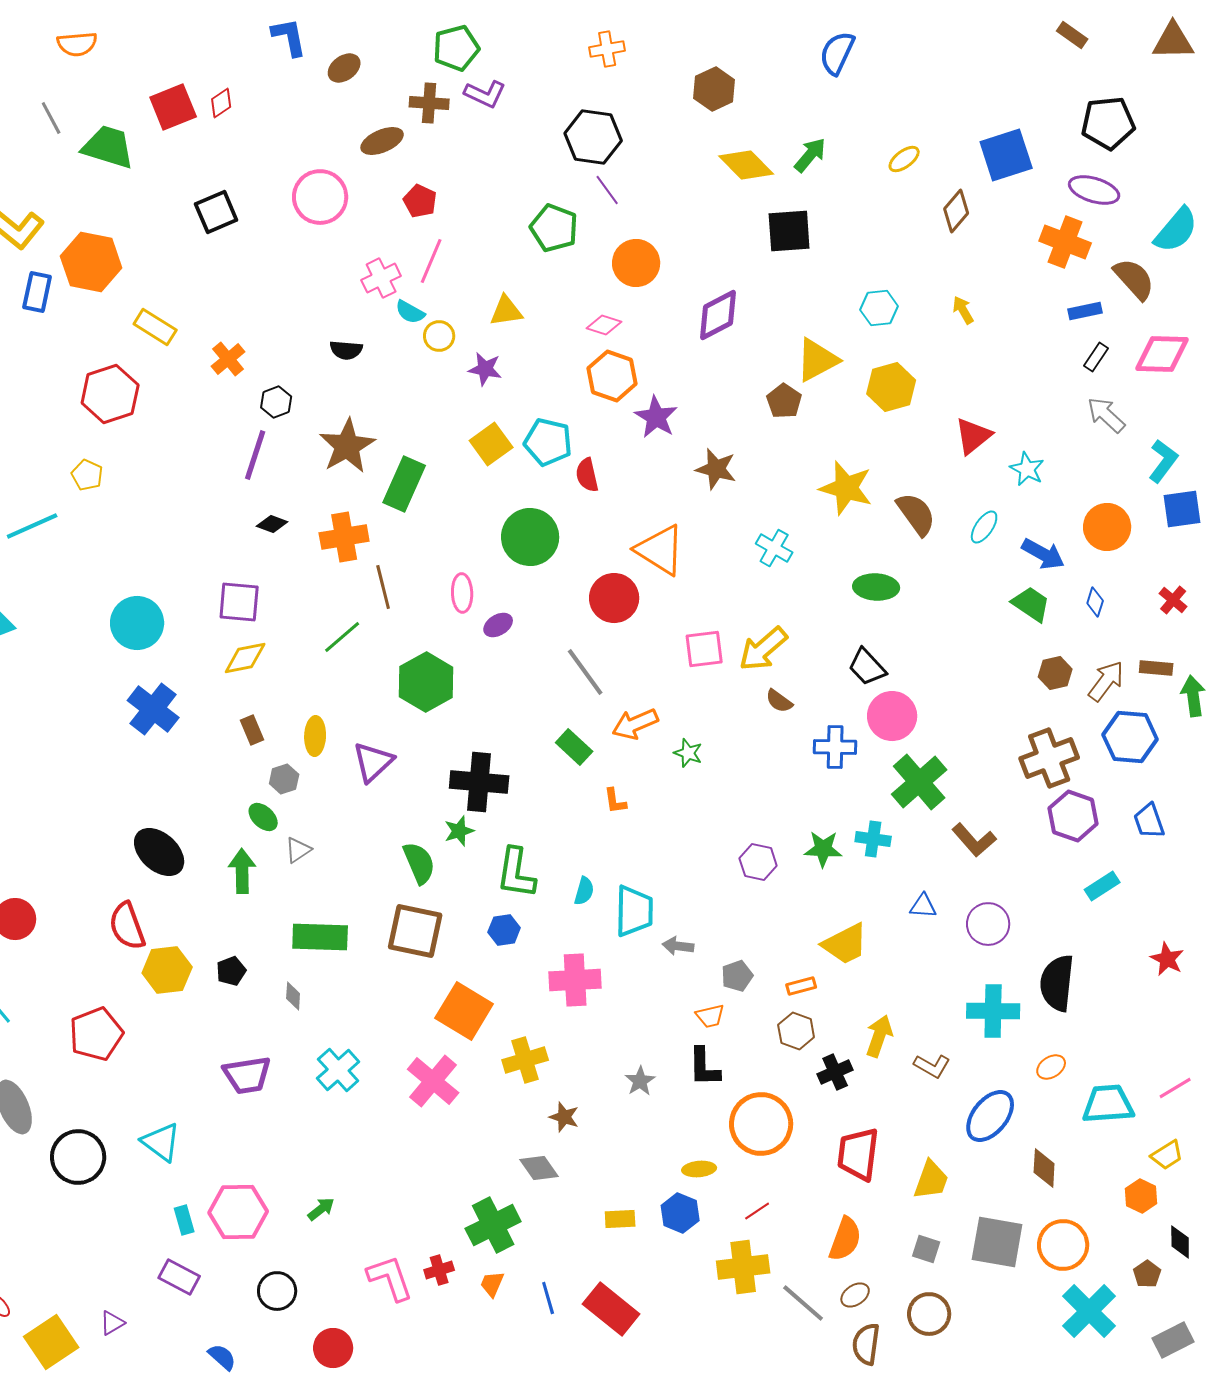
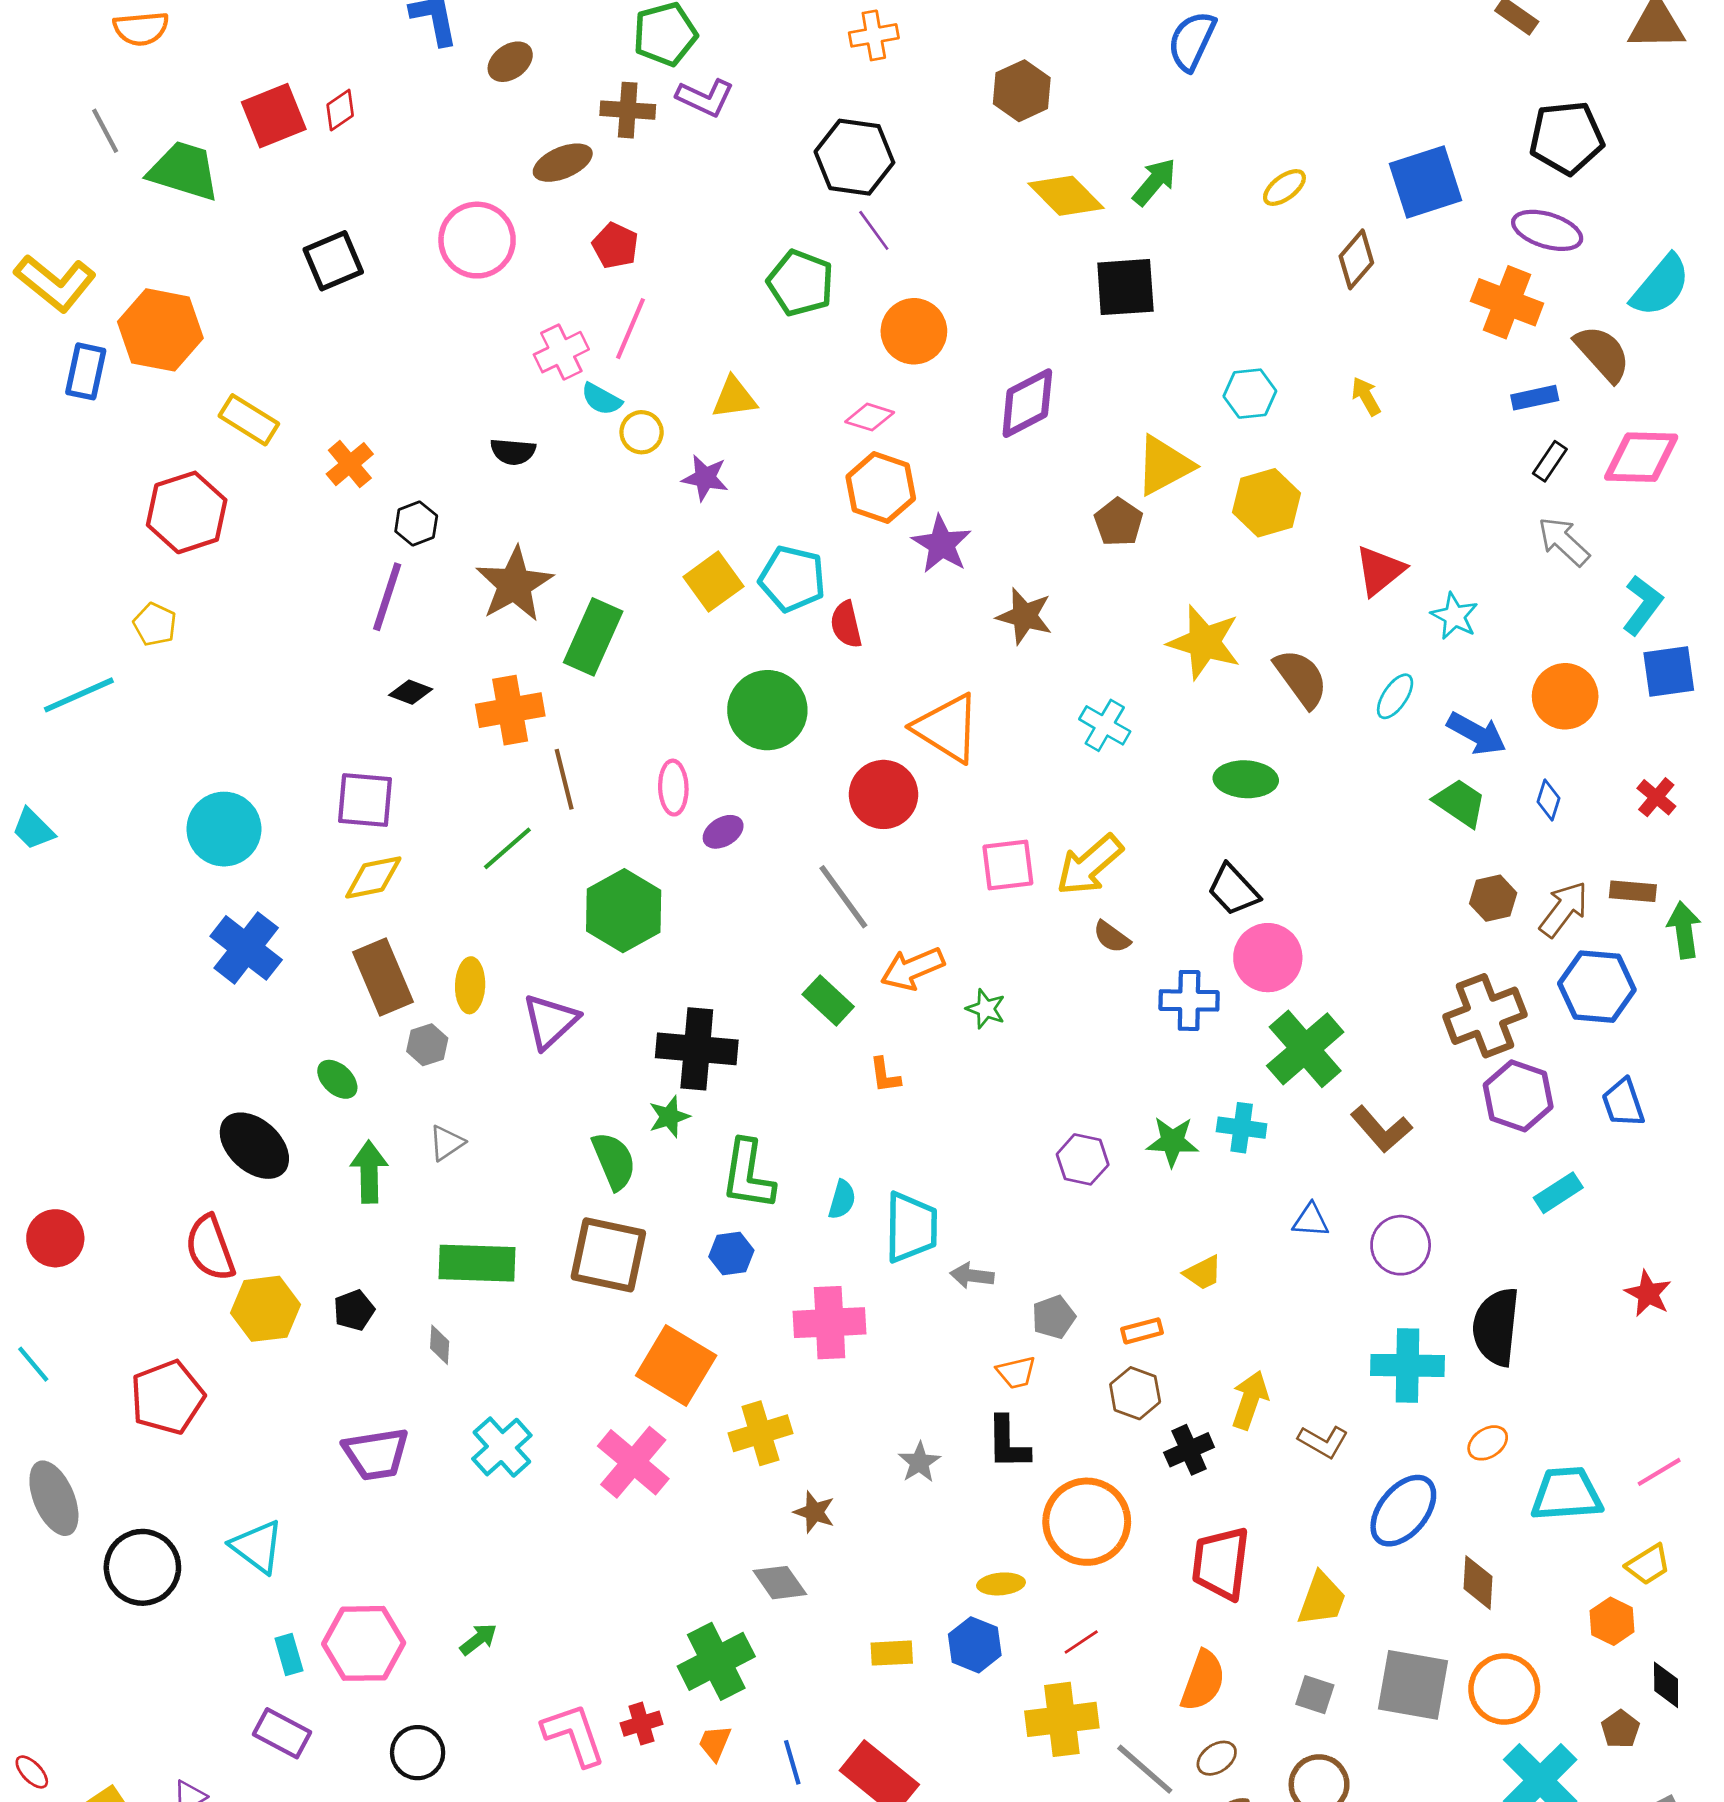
brown rectangle: (252, 730) -> (383, 977), size x1.8
green ellipse: (263, 817) -> (337, 1079), moved
yellow trapezoid: (845, 944) -> (1203, 1273), size x0.6

